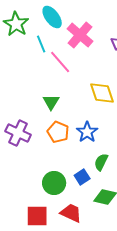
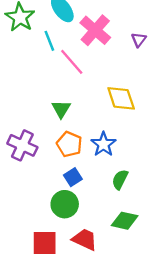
blue square: (82, 177) -> (73, 177), moved

